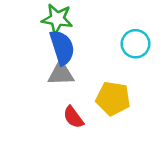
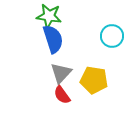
gray triangle: (61, 74) -> (61, 73), moved, turned -45

